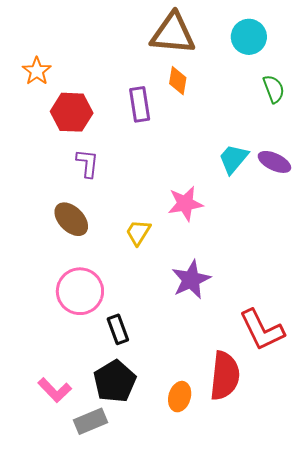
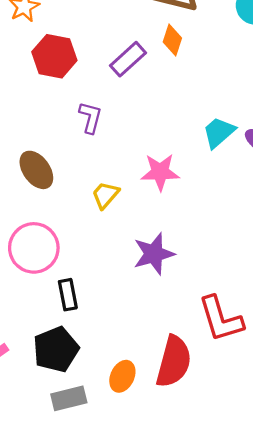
purple rectangle: (140, 104) -> (128, 59), turned 48
purple L-shape: (87, 163) -> (90, 117), moved
gray rectangle: (91, 421) -> (69, 398), moved

